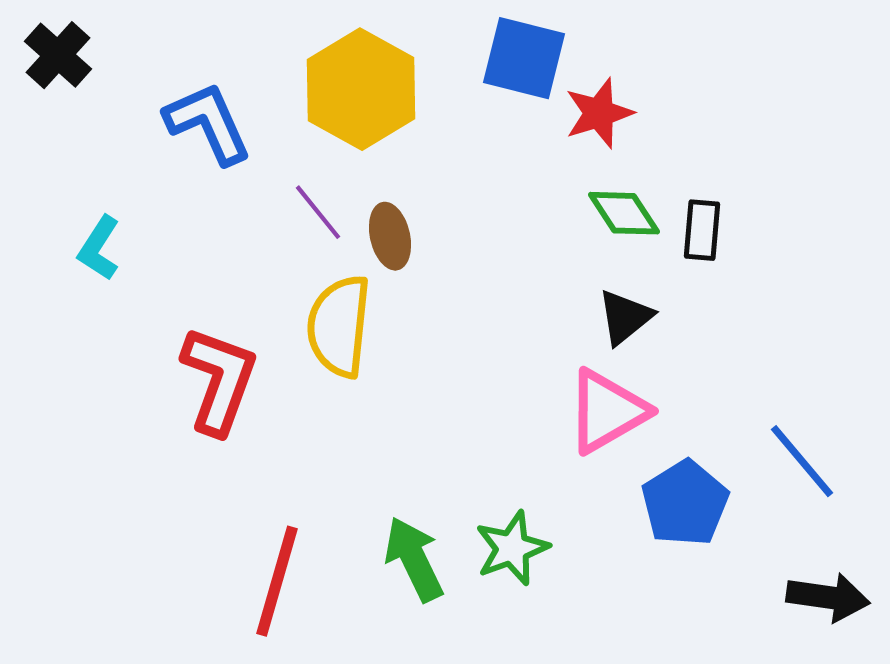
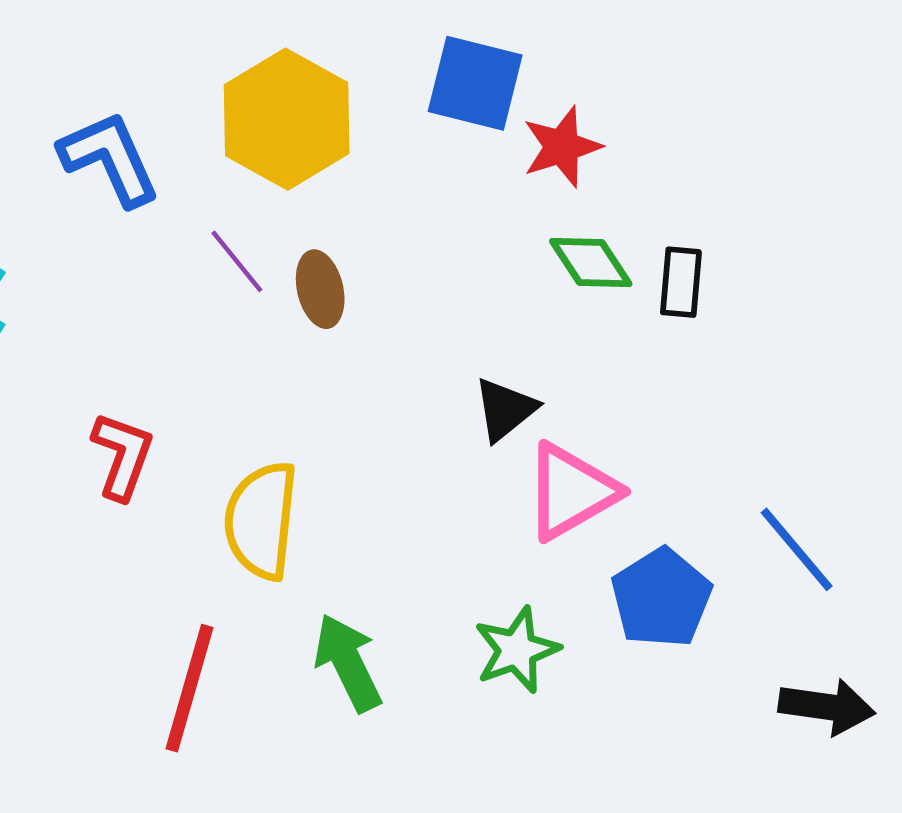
black triangle: (625, 317) -> (505, 409), moved
yellow semicircle: (339, 326) -> (261, 520), moved
red L-shape: (219, 380) -> (122, 456), size x0.7
green star: (512, 548) -> (517, 650), moved

